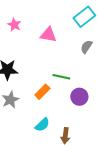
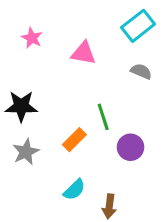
gray semicircle: (86, 47) -> (141, 71), turned 80
green line: (61, 77) -> (103, 117), turned 60

